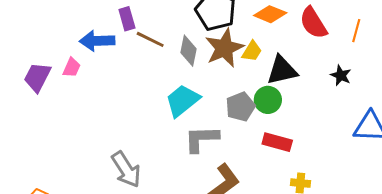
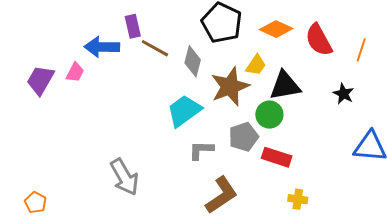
brown star: (224, 48) -> (230, 86), moved
gray pentagon: (240, 107) -> (244, 137), moved
gray L-shape: (201, 139) -> (201, 150), size x0.7

